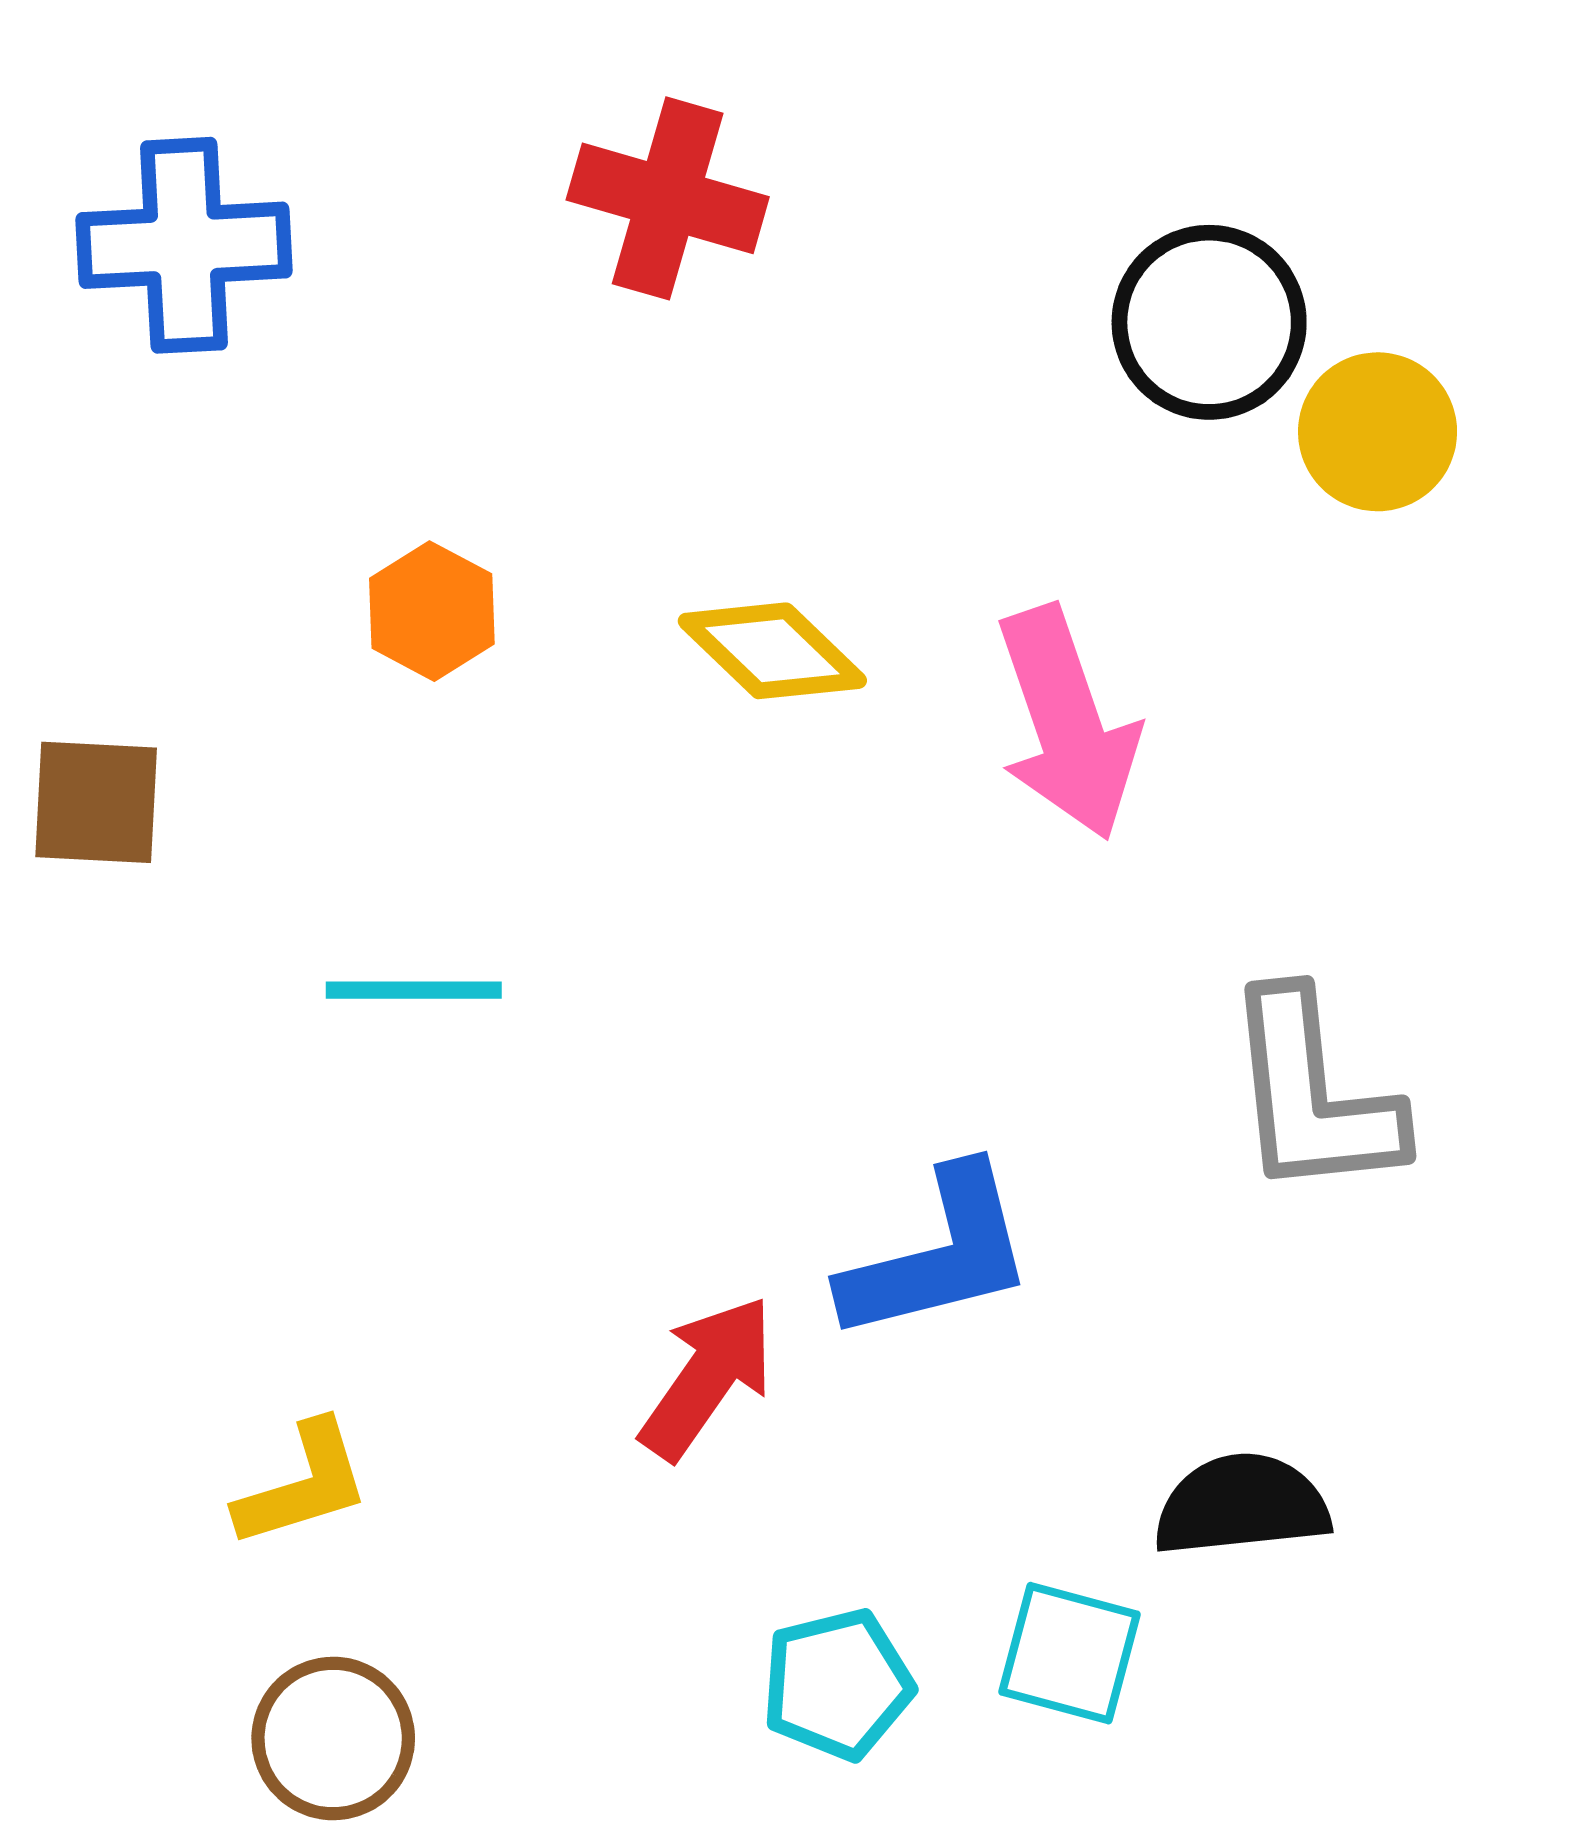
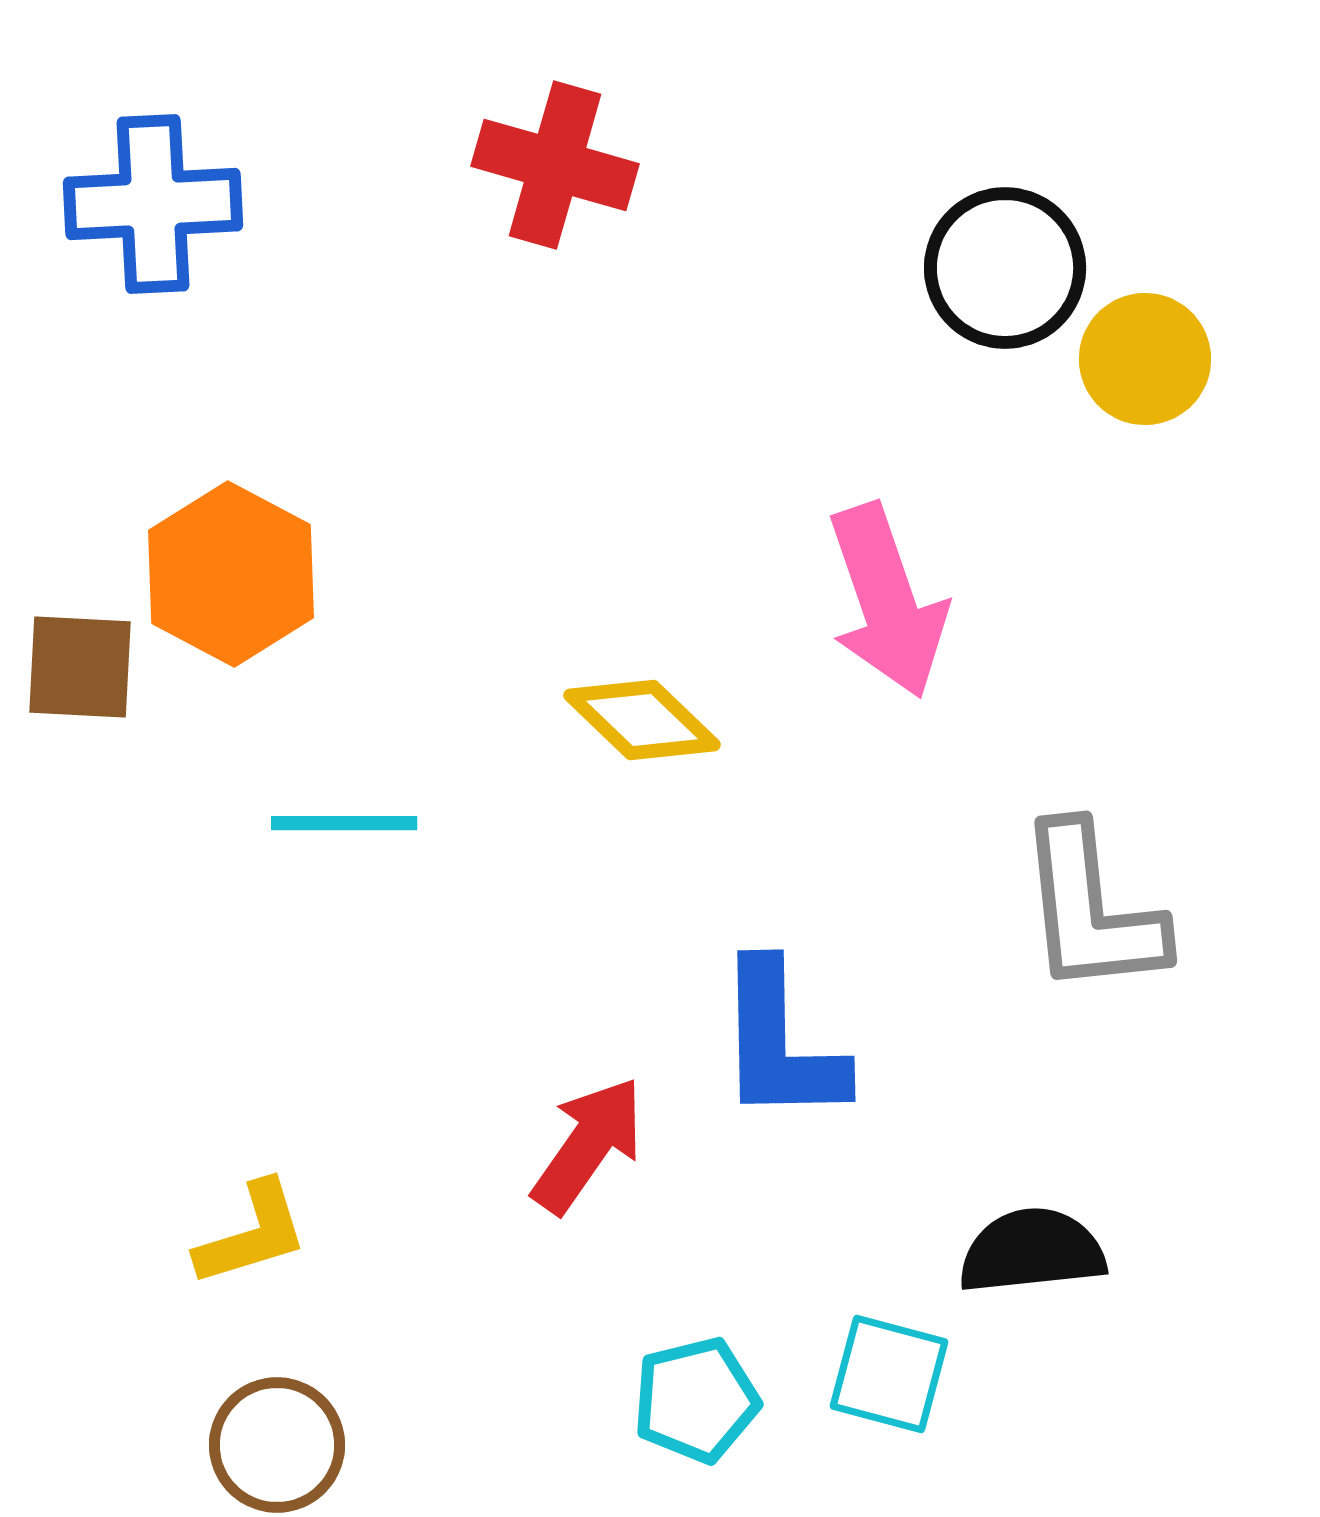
orange hexagon: (432, 611) -> (231, 574), moved, size x1.6
yellow diamond: (772, 651) -> (642, 720), moved
blue L-shape: (938, 1255) -> (780, 1043), turned 103

